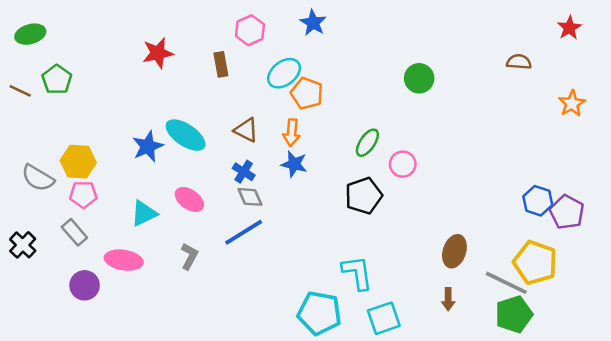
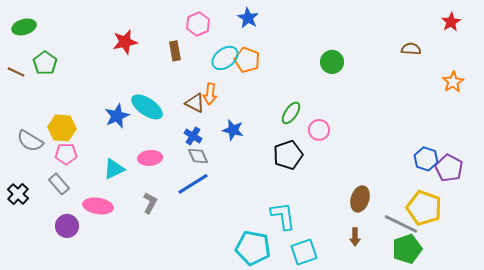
orange pentagon: (307, 93) -> (247, 60), moved
orange arrow: (292, 133) -> (210, 94), moved
pink ellipse: (189, 199) -> (150, 158), turned -40

